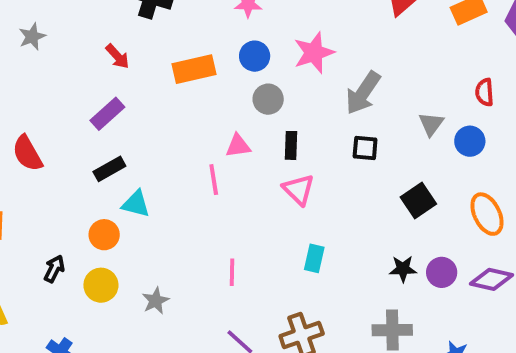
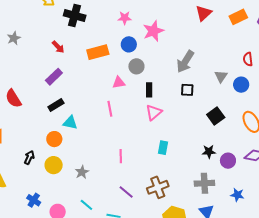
pink star: (314, 53) -> (153, 31), moved
pink triangle: (238, 146) -> (119, 83), moved
pink triangle: (298, 190) -> (154, 112), turned 36
purple circle: (442, 272) -> (228, 161), moved

